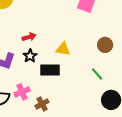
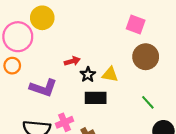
brown circle: (105, 45) -> (146, 57), moved, size x1.5
black star: (30, 56) -> (88, 74), moved

